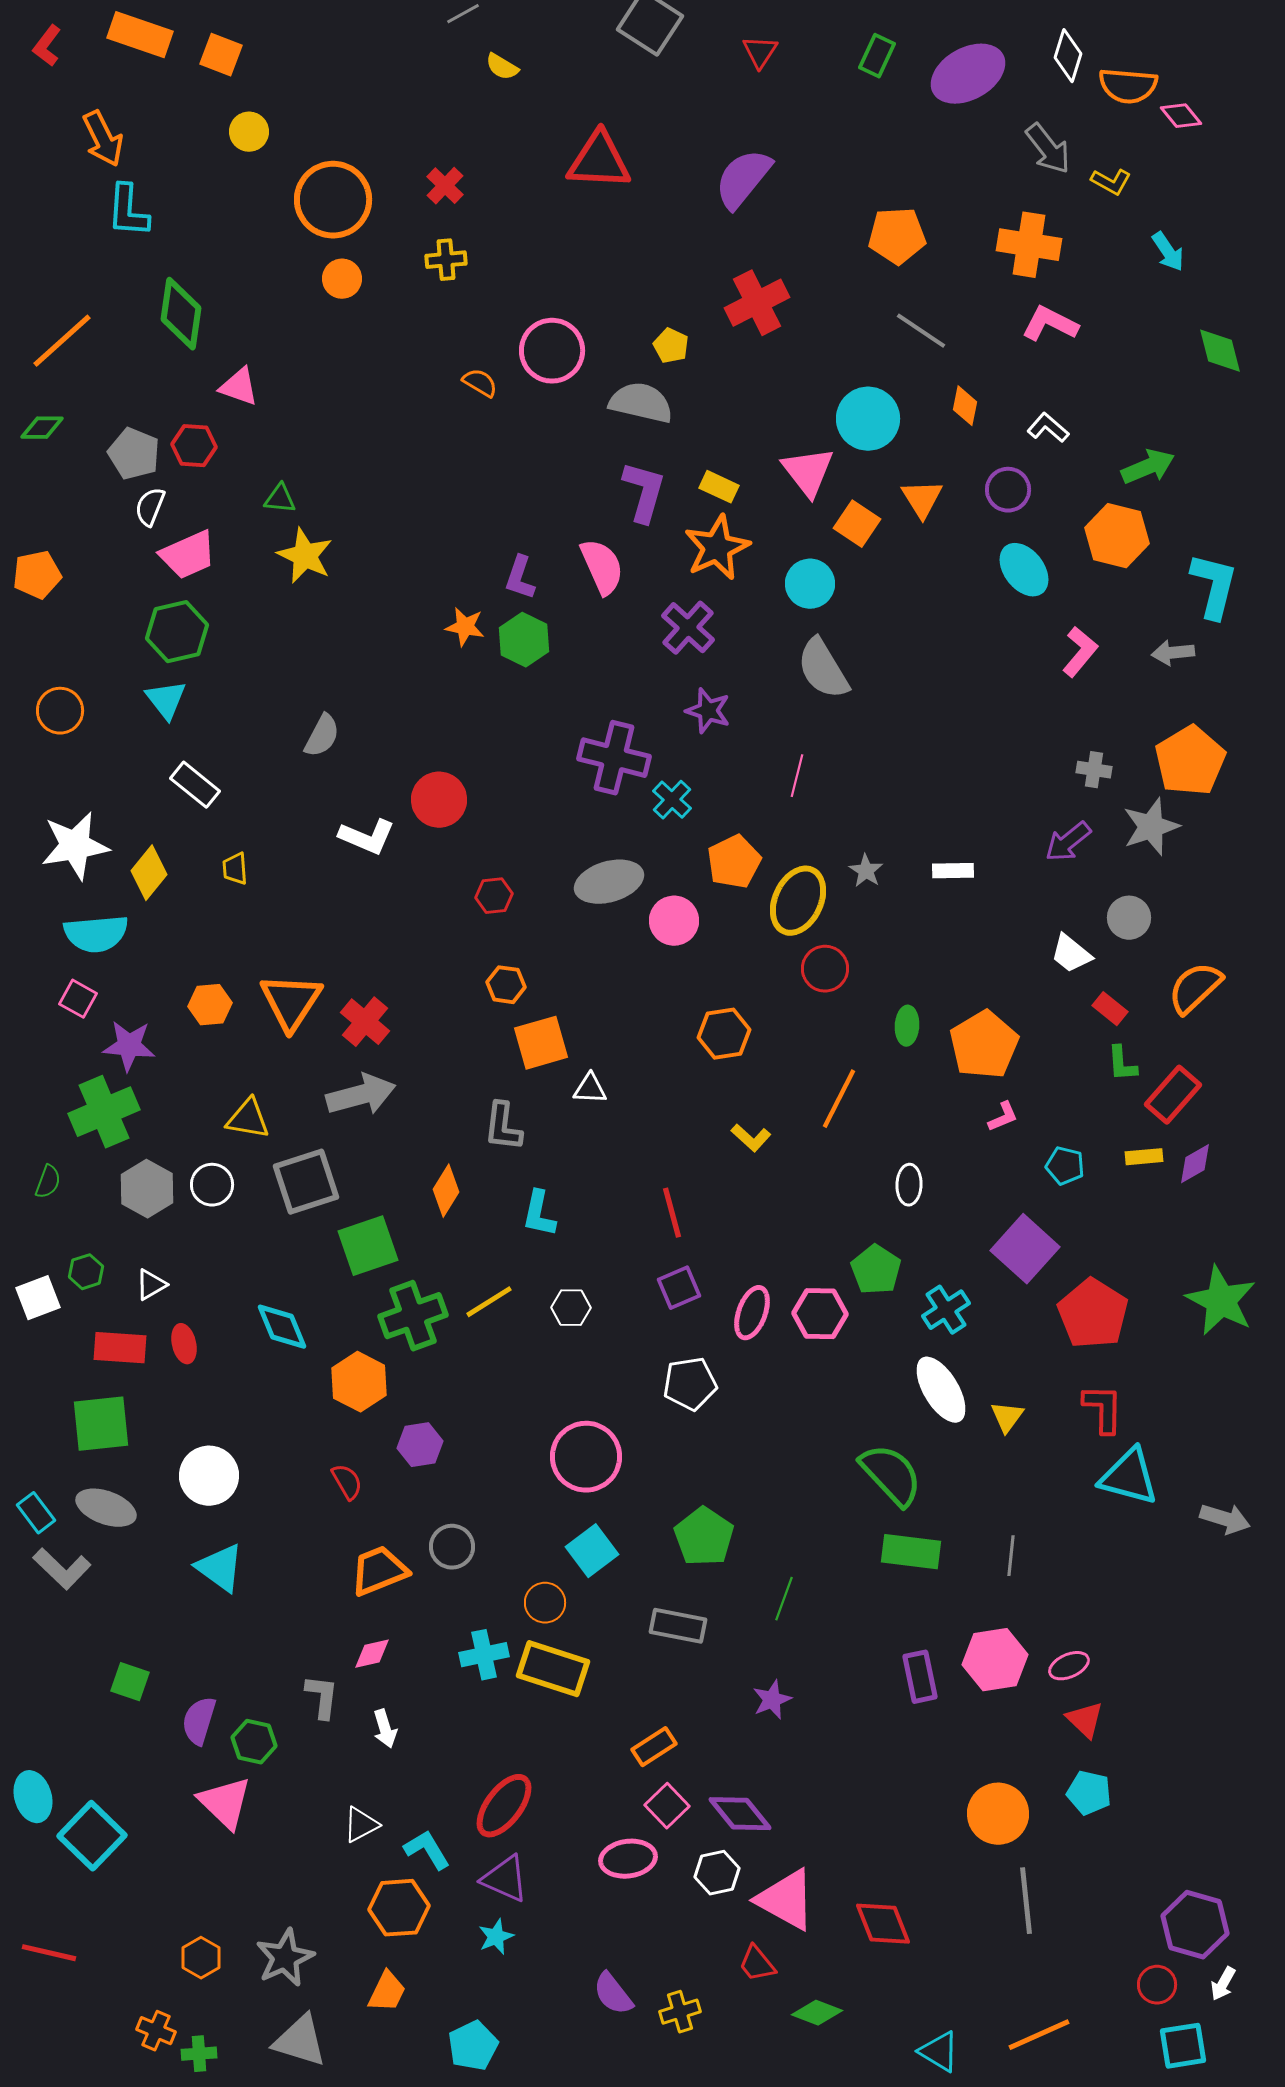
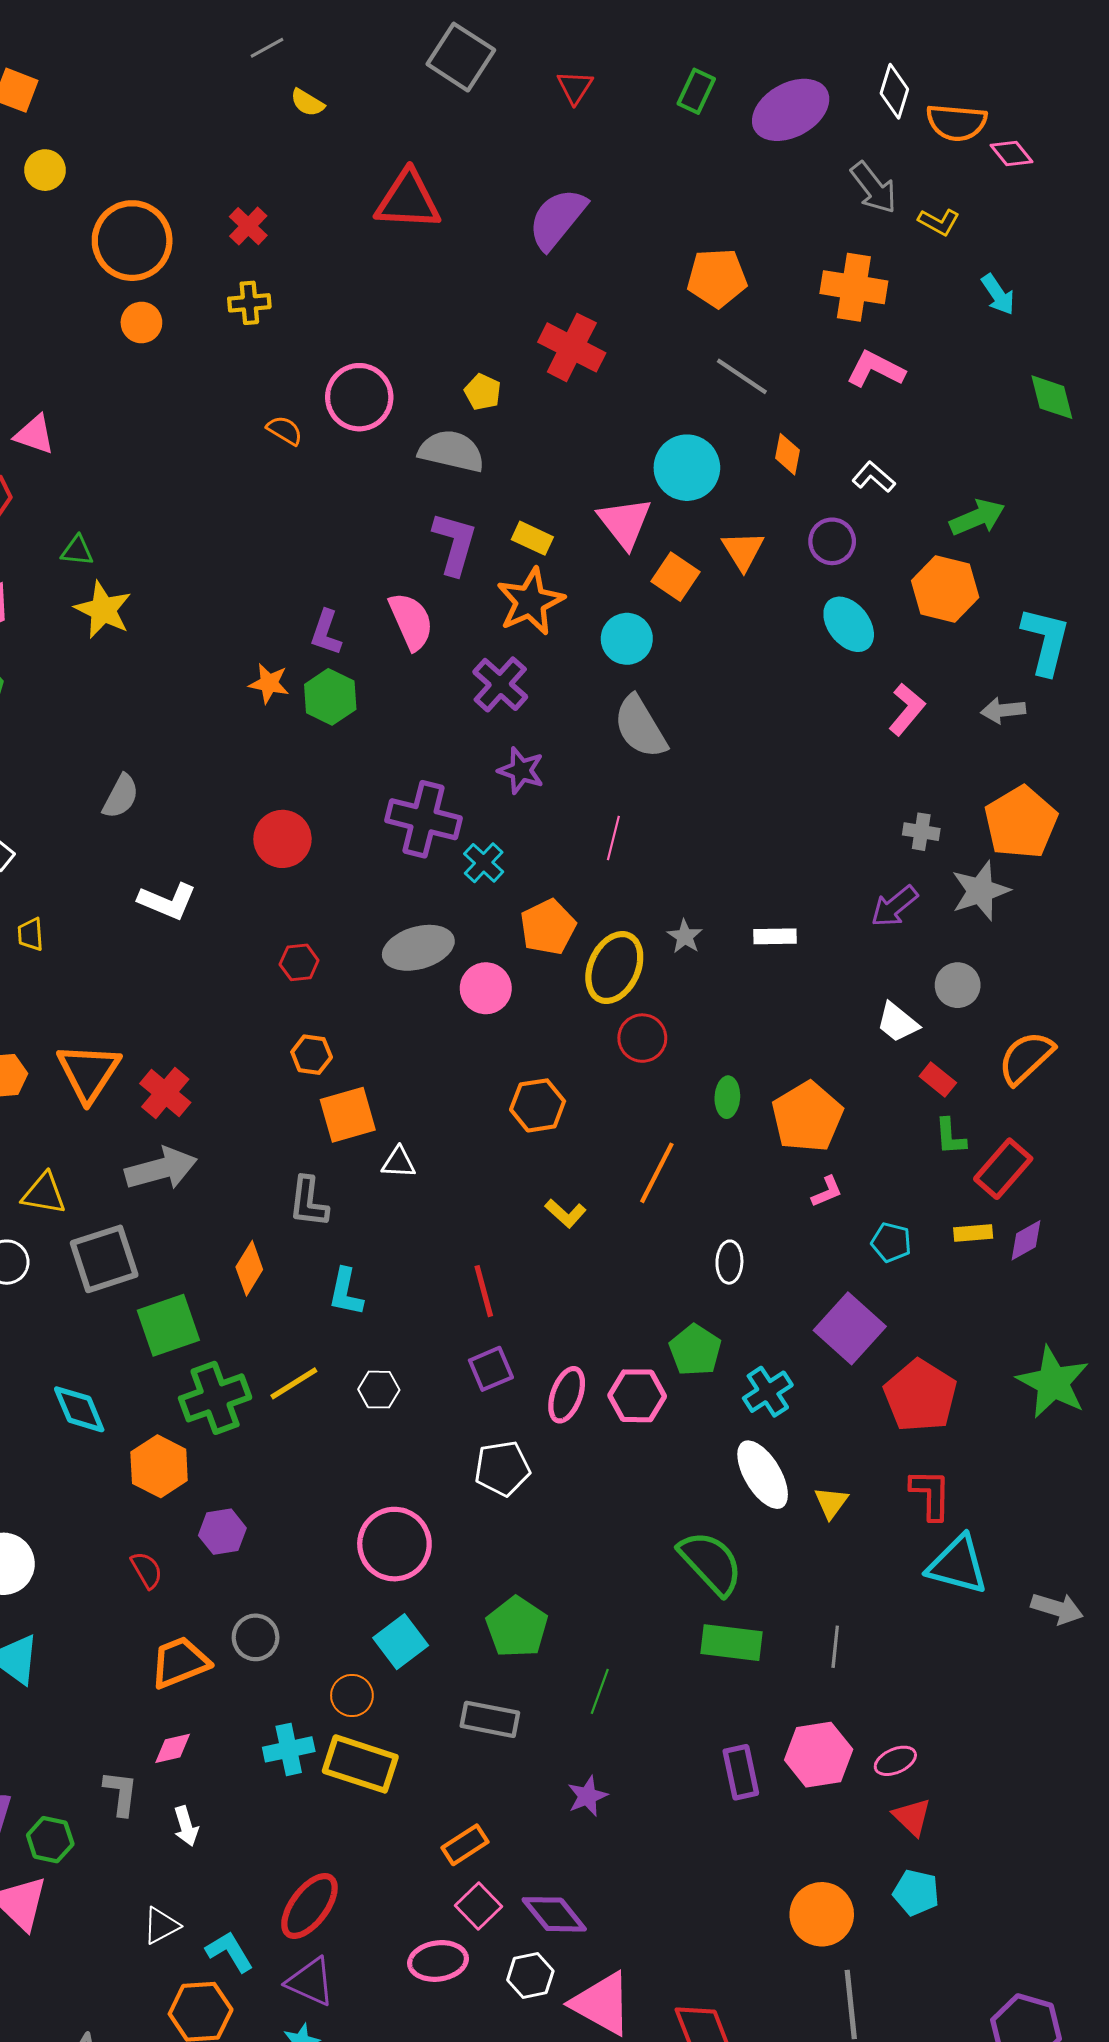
red cross: (757, 303) -> (572, 347), turned -36
red circle: (439, 800) -> (282, 839), moved

